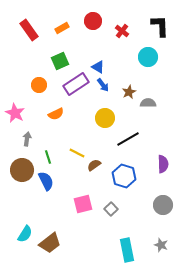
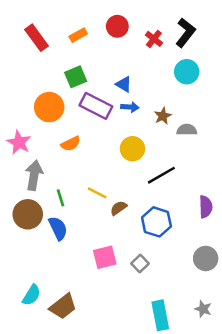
black L-shape: (160, 26) -> (185, 33), moved, turned 40
purple rectangle: (76, 84) -> (96, 106), turned 60
orange circle: (39, 85) -> (49, 107), size x1.5
blue arrow: (103, 85) -> (130, 107), turned -48
gray arrow: (27, 139) -> (34, 175), size x1.6

